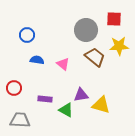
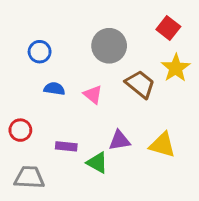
red square: (114, 19) -> (168, 28), turned 35
gray circle: (86, 30) -> (109, 46), moved
yellow star: (119, 46) -> (176, 68), turned -30
yellow triangle: (101, 105) -> (162, 145), moved

